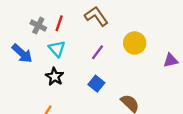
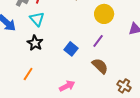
purple line: (97, 52) -> (98, 41), moved

